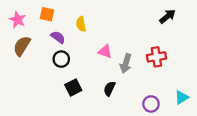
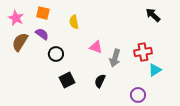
black arrow: (167, 16) -> (153, 15), turned -98
purple semicircle: (58, 37) -> (42, 34), moved
cyan triangle: (182, 97) -> (155, 70), moved

